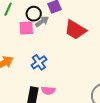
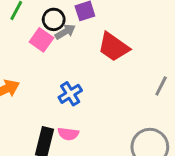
pink square: (26, 28) -> (41, 40), turned 35
blue cross: (39, 62) -> (70, 94), moved

